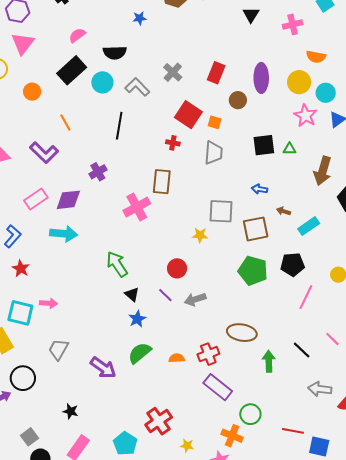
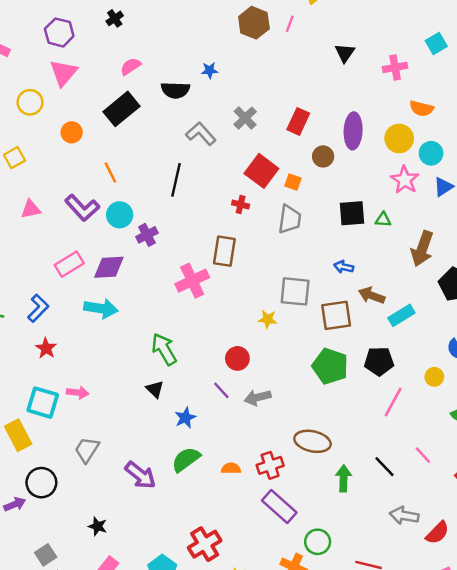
blue star: (139, 18) -> (210, 70), moved
cyan circle: (102, 82) -> (120, 215), moved
brown arrow: (284, 211) -> (372, 295), size x1.5
black triangle: (132, 294) -> (155, 389), moved

